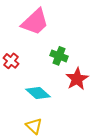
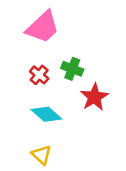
red cross: (11, 61) -> (39, 75), moved

